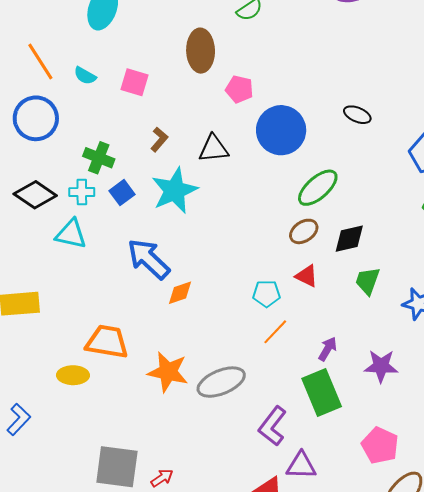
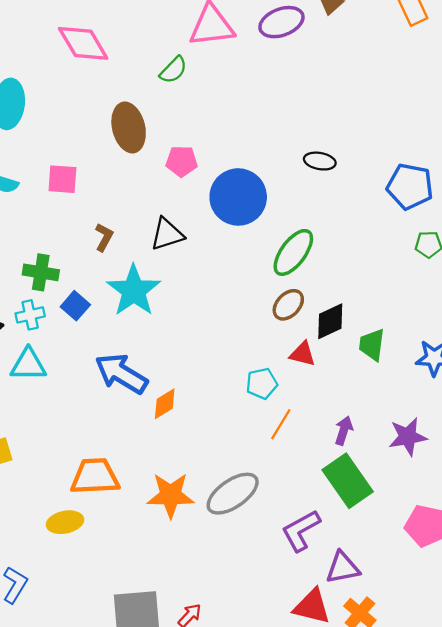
black diamond: (349, 239) -> (330, 321), moved
purple L-shape: (273, 426) -> (301, 530), turned 36

